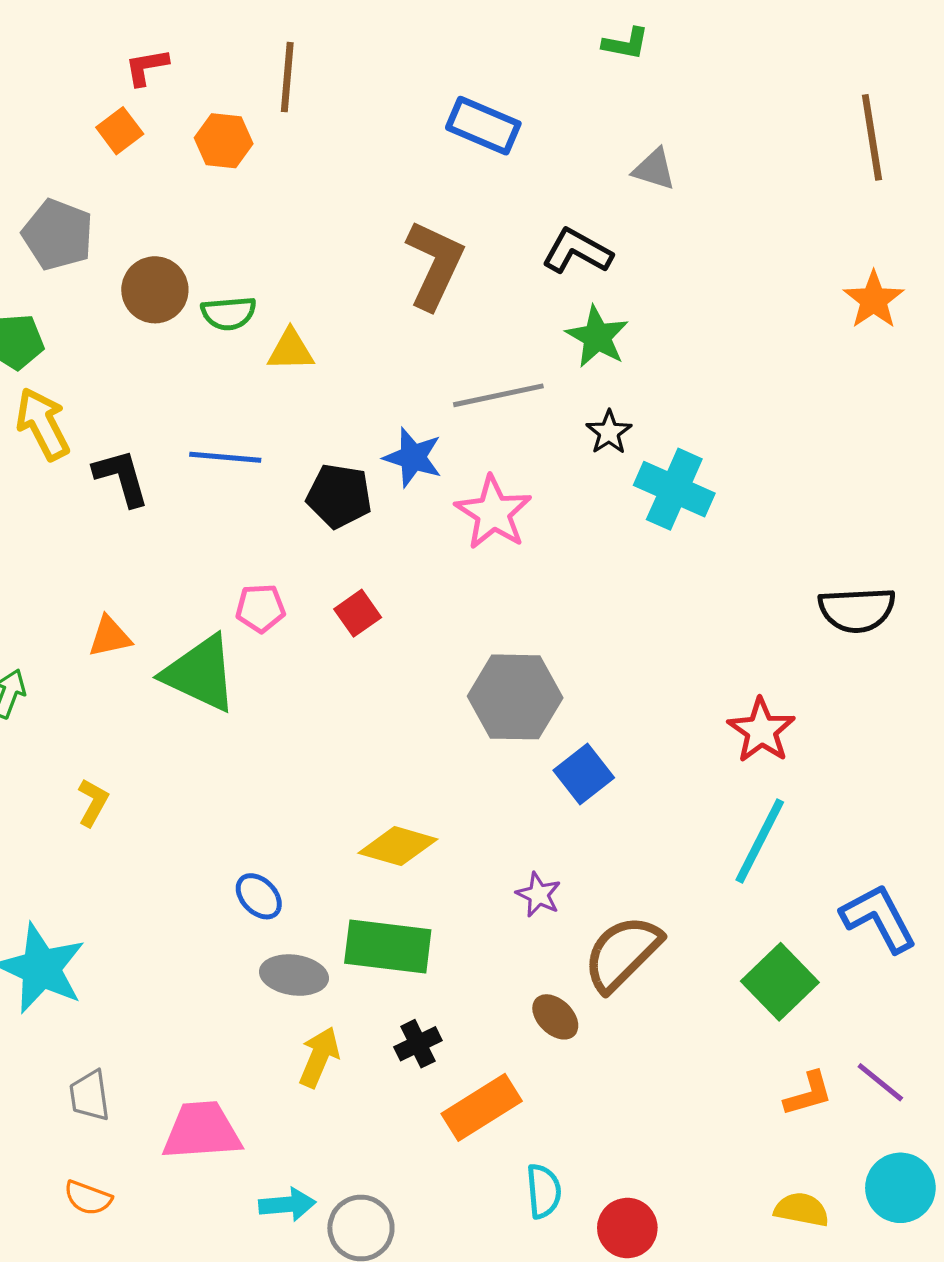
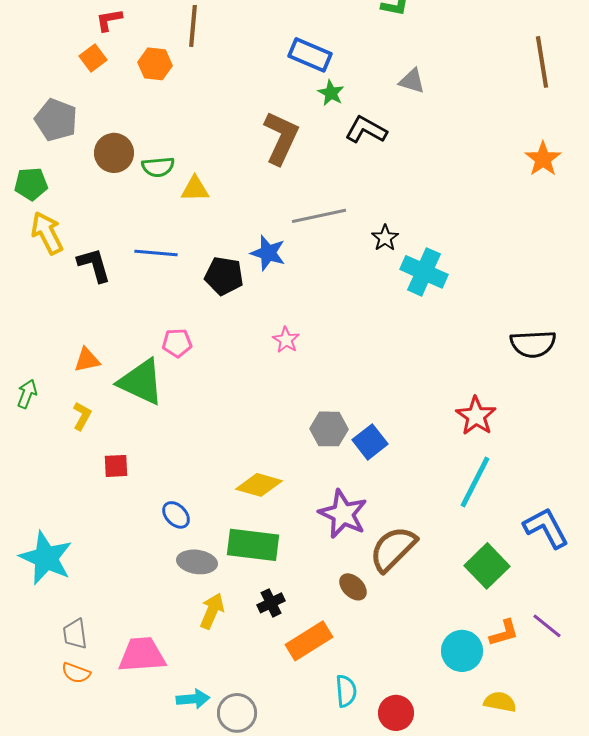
green star: (597, 337) -> (331, 93), moved, size x0.7
pink star: (493, 513) -> (286, 340), moved, size x0.6
red square: (358, 613) -> (116, 466), moved, turned 32
gray hexagon: (515, 697) -> (329, 429), moved, size x0.7
yellow L-shape: (93, 802) -> (82, 416), moved
purple star: (539, 895) -> (343, 514), size x1.8
cyan circle: (900, 1188) -> (462, 651), moved
orange semicircle: (88, 1198) -> (76, 673), moved

